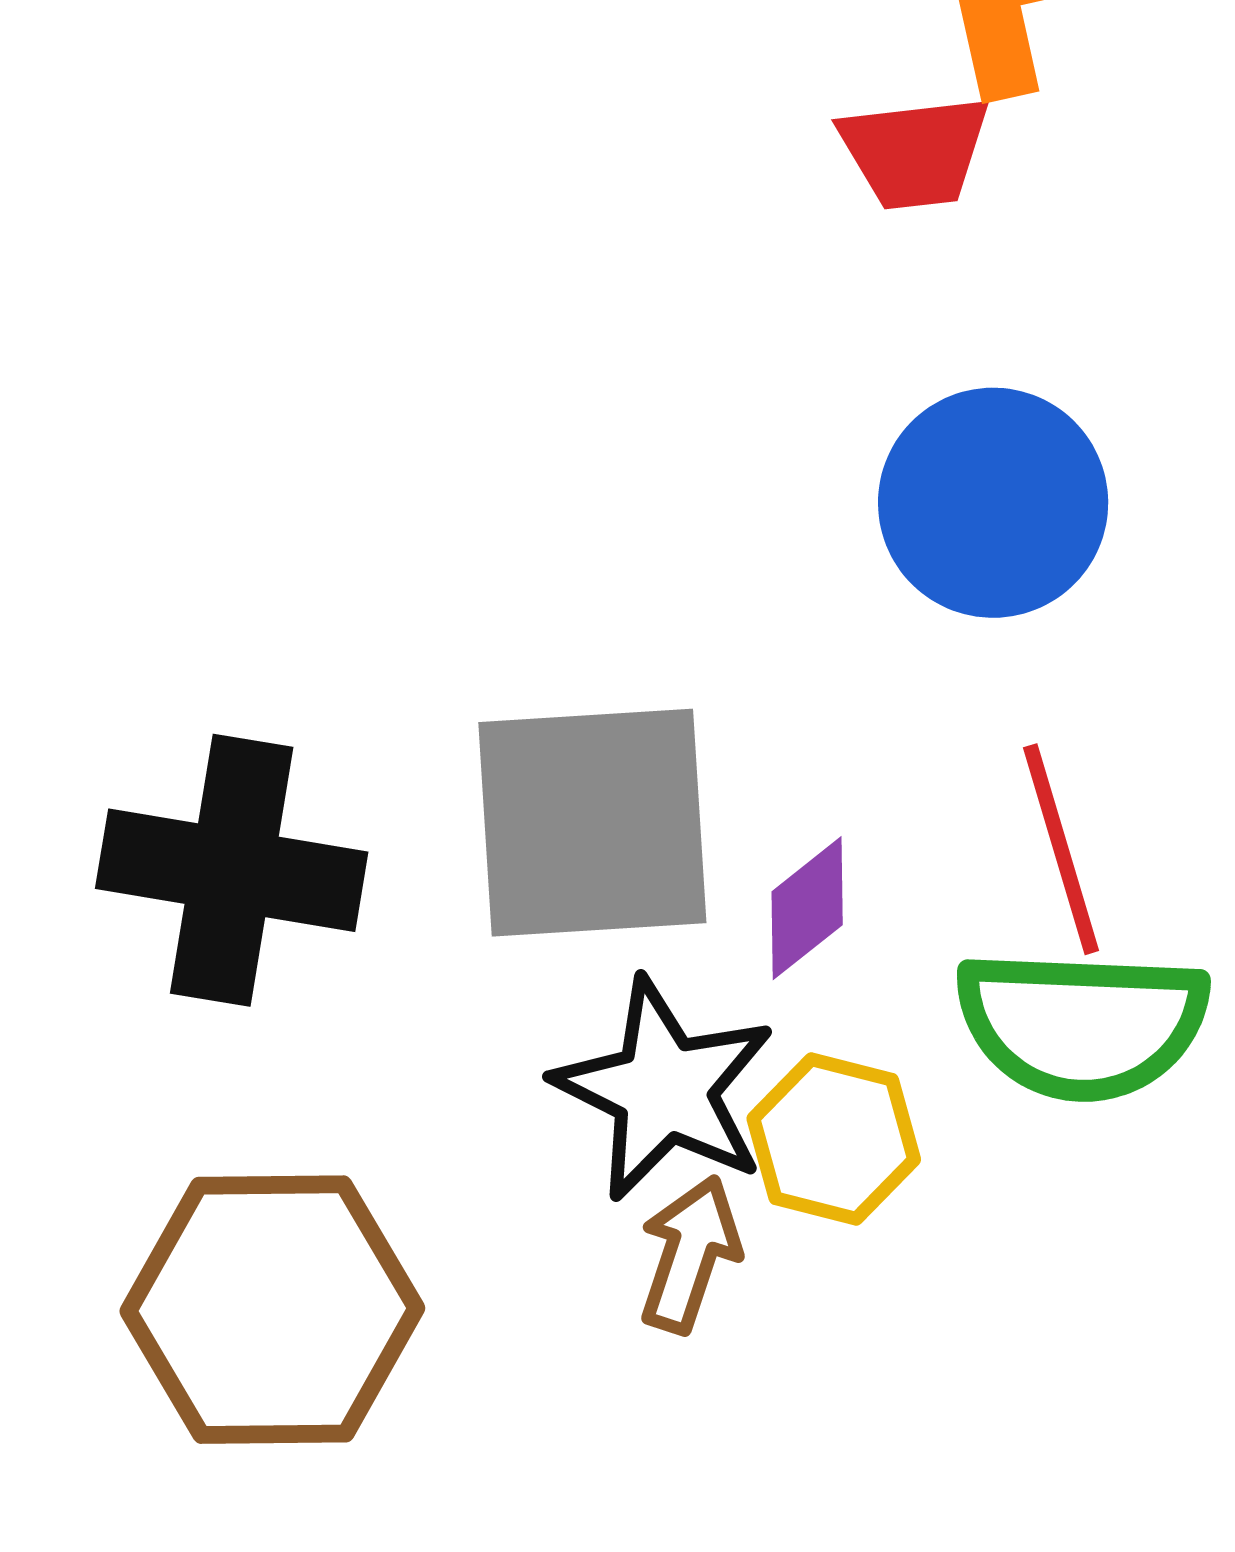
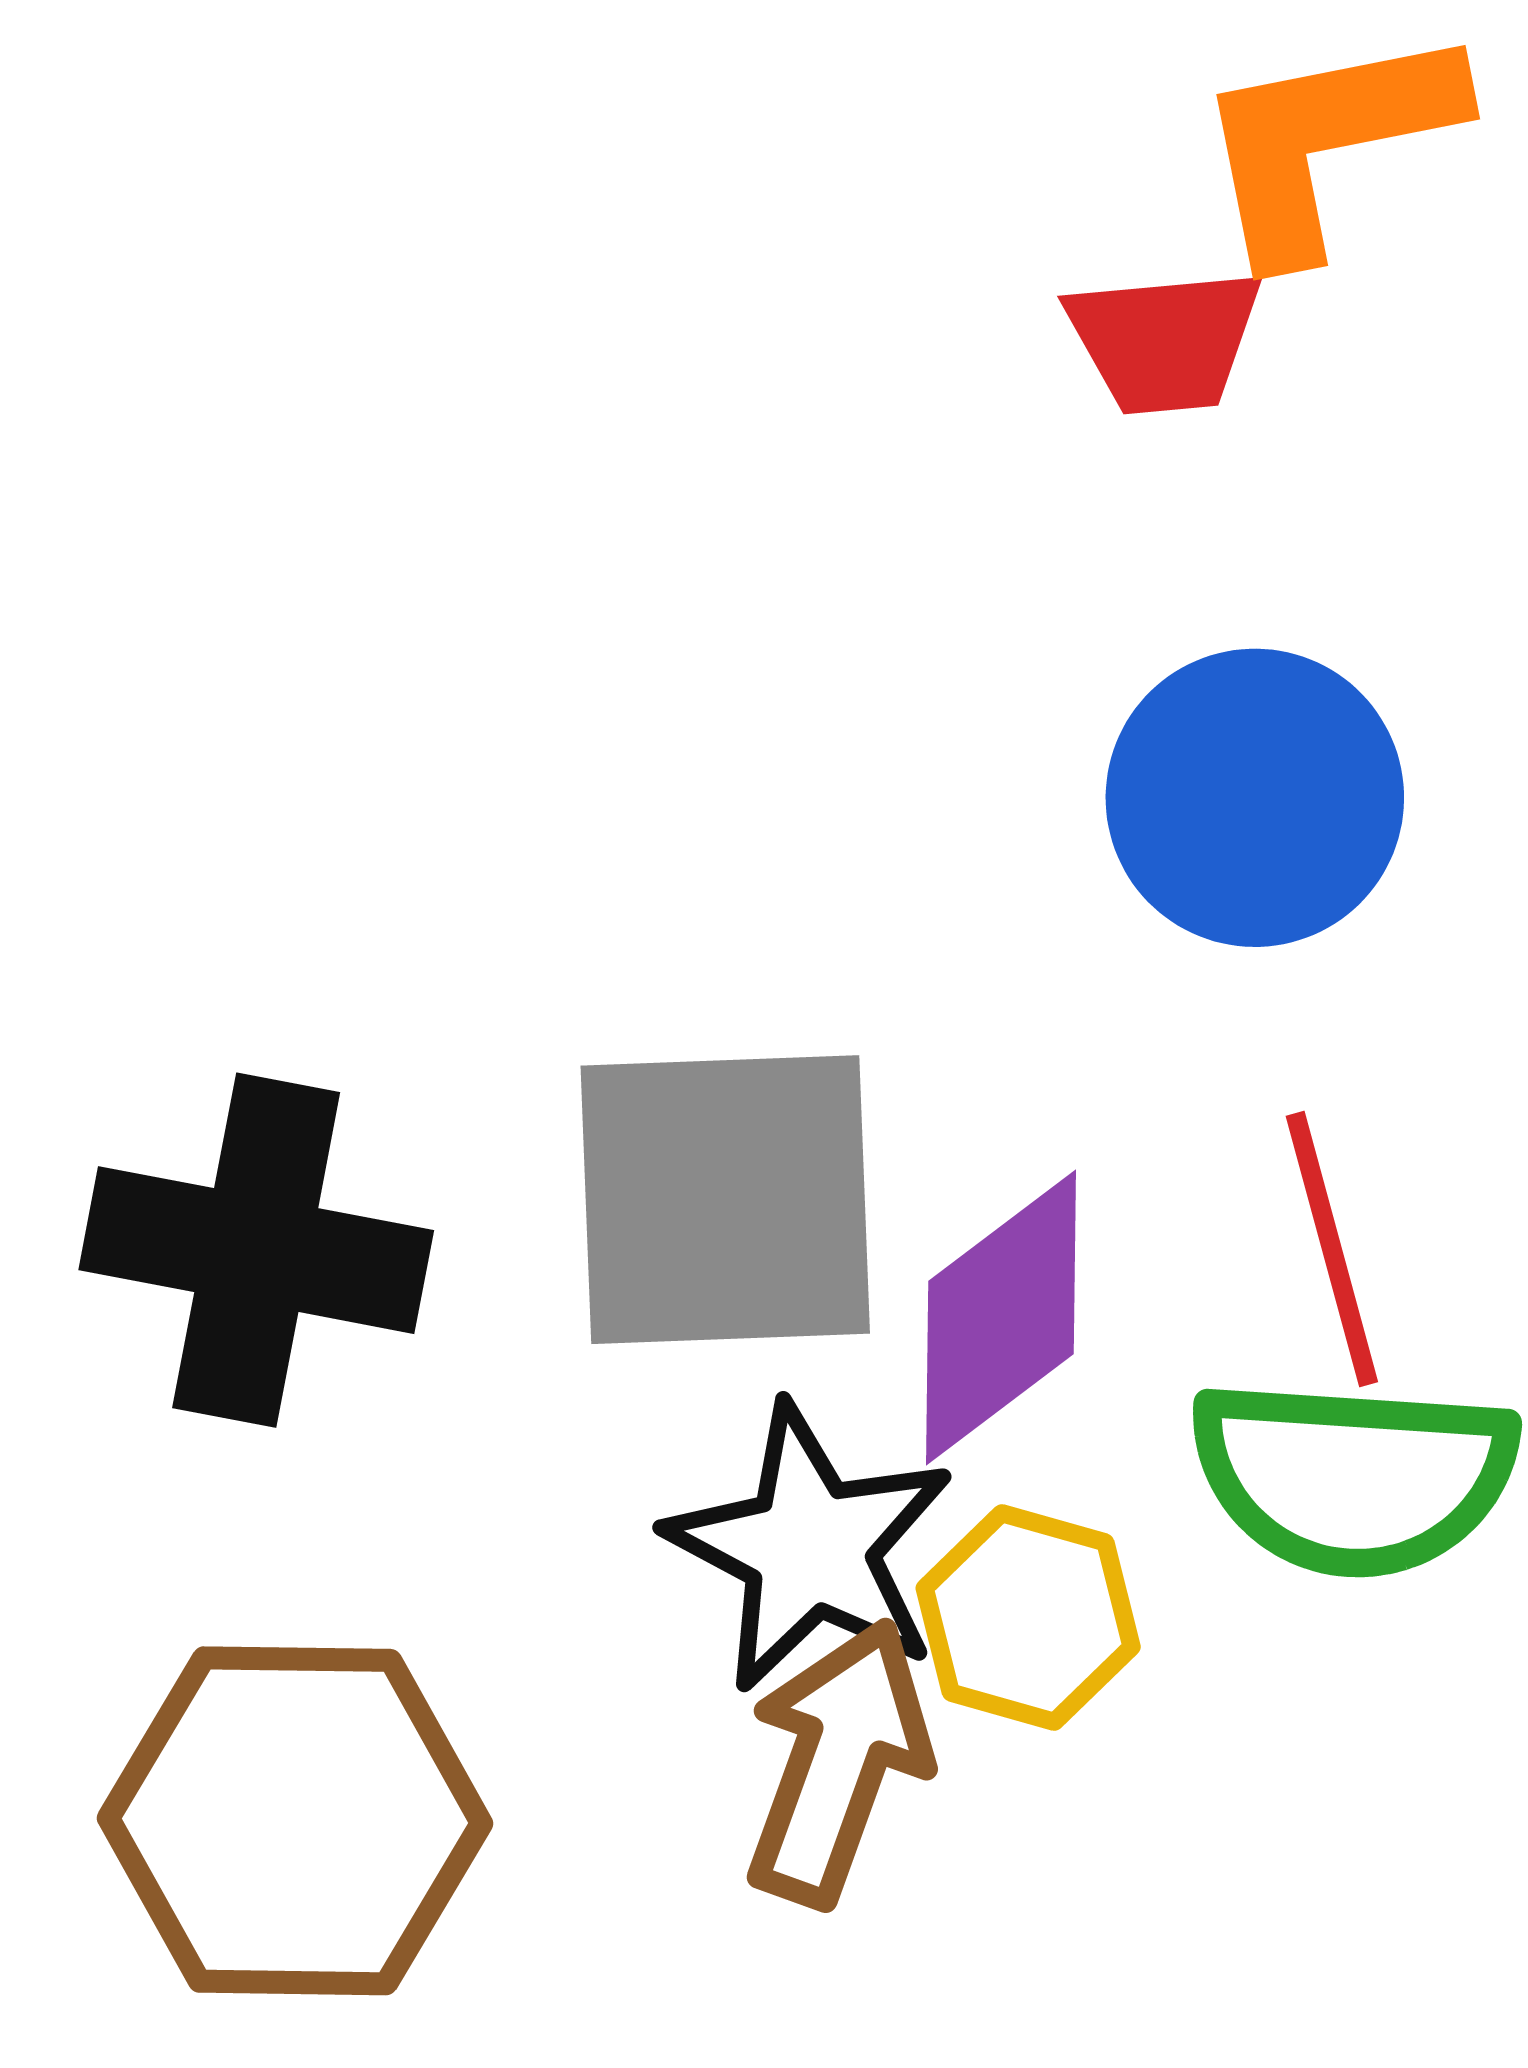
purple diamond: (807, 908) -> (1001, 1317), size x1.6
brown arrow: (690, 1254) -> (838, 1762), size x1.4

